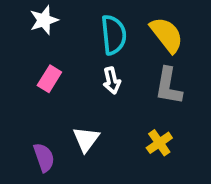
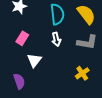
gray L-shape: (168, 86) -> (87, 42), turned -90
white triangle: (86, 139) -> (34, 60), moved

